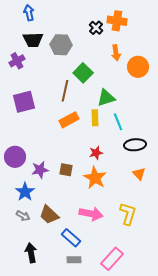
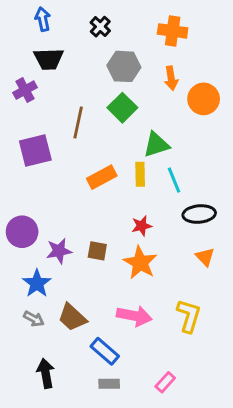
black cross: (96, 28) -> (100, 27), moved
gray hexagon: (61, 45) -> (124, 66), moved
brown line: (65, 91) -> (78, 123), moved
pink rectangle: (112, 259) -> (165, 382), size x0.6

